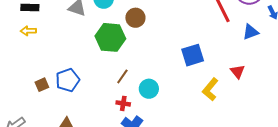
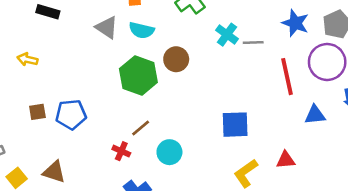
yellow arrow: (28, 31) -> (27, 59), moved
red triangle: (238, 72) -> (286, 160), turned 49
red cross: (123, 103) -> (121, 151), moved

